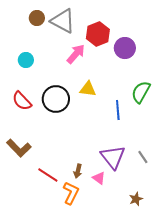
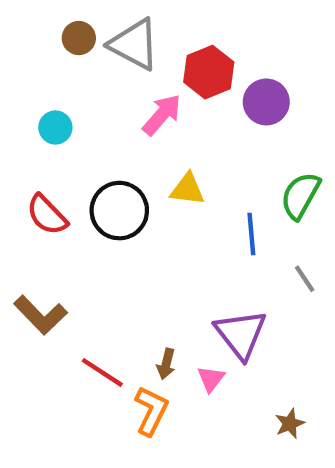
gray line: (143, 157) -> (305, 279), moved
pink triangle: (99, 178) -> (211, 379), turned 32

